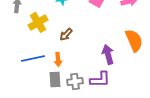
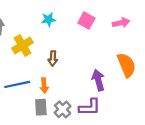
brown arrow: (66, 34) -> (53, 58), turned -40
gray cross: (75, 81) -> (63, 109), turned -35

